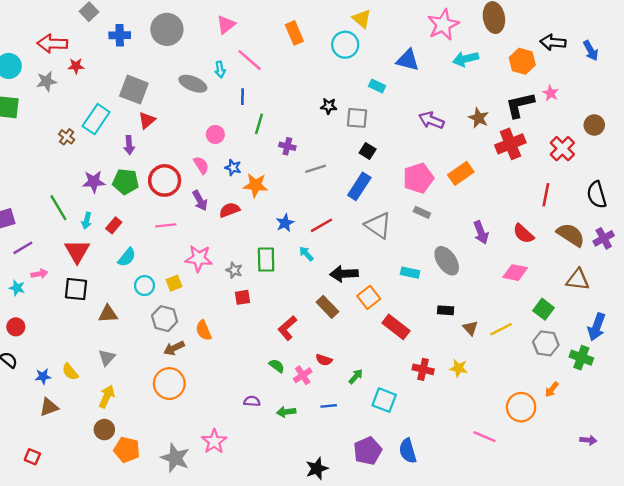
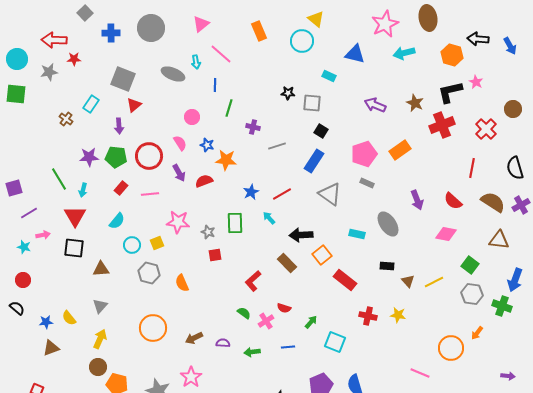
cyan rectangle: (96, 119) -> (91, 104), size x0.7
red rectangle: (114, 225) -> (121, 188), moved
brown arrow: (174, 348) -> (194, 338), moved

